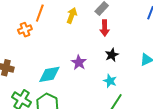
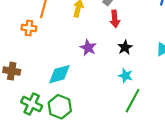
orange cross: (25, 30) -> (29, 28), turned 32
purple star: (79, 62) -> (88, 48), moved

